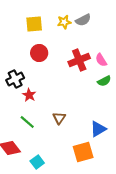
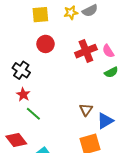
black cross: (15, 79) -> (21, 70), turned -30
red star: (29, 95) -> (23, 95), moved
brown triangle: (59, 118) -> (86, 110), moved

